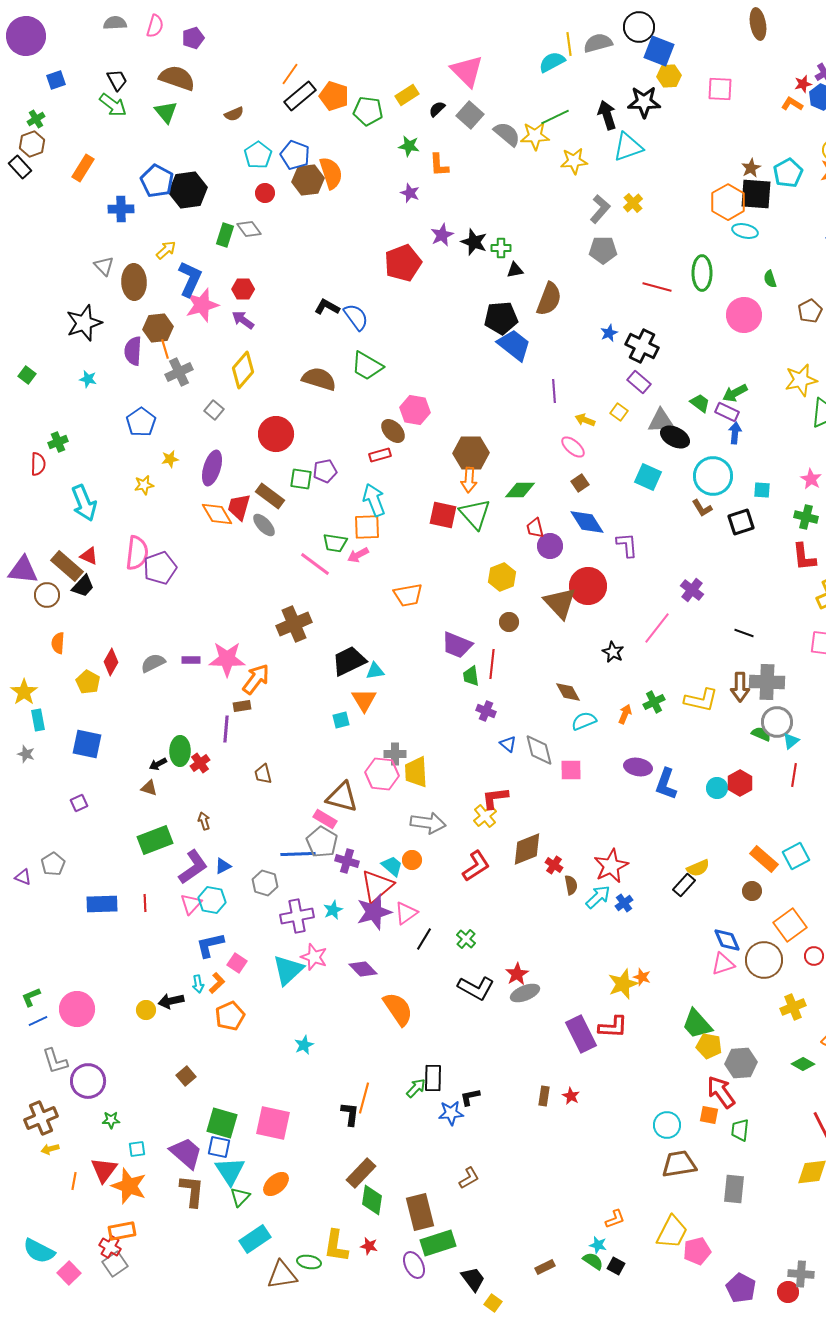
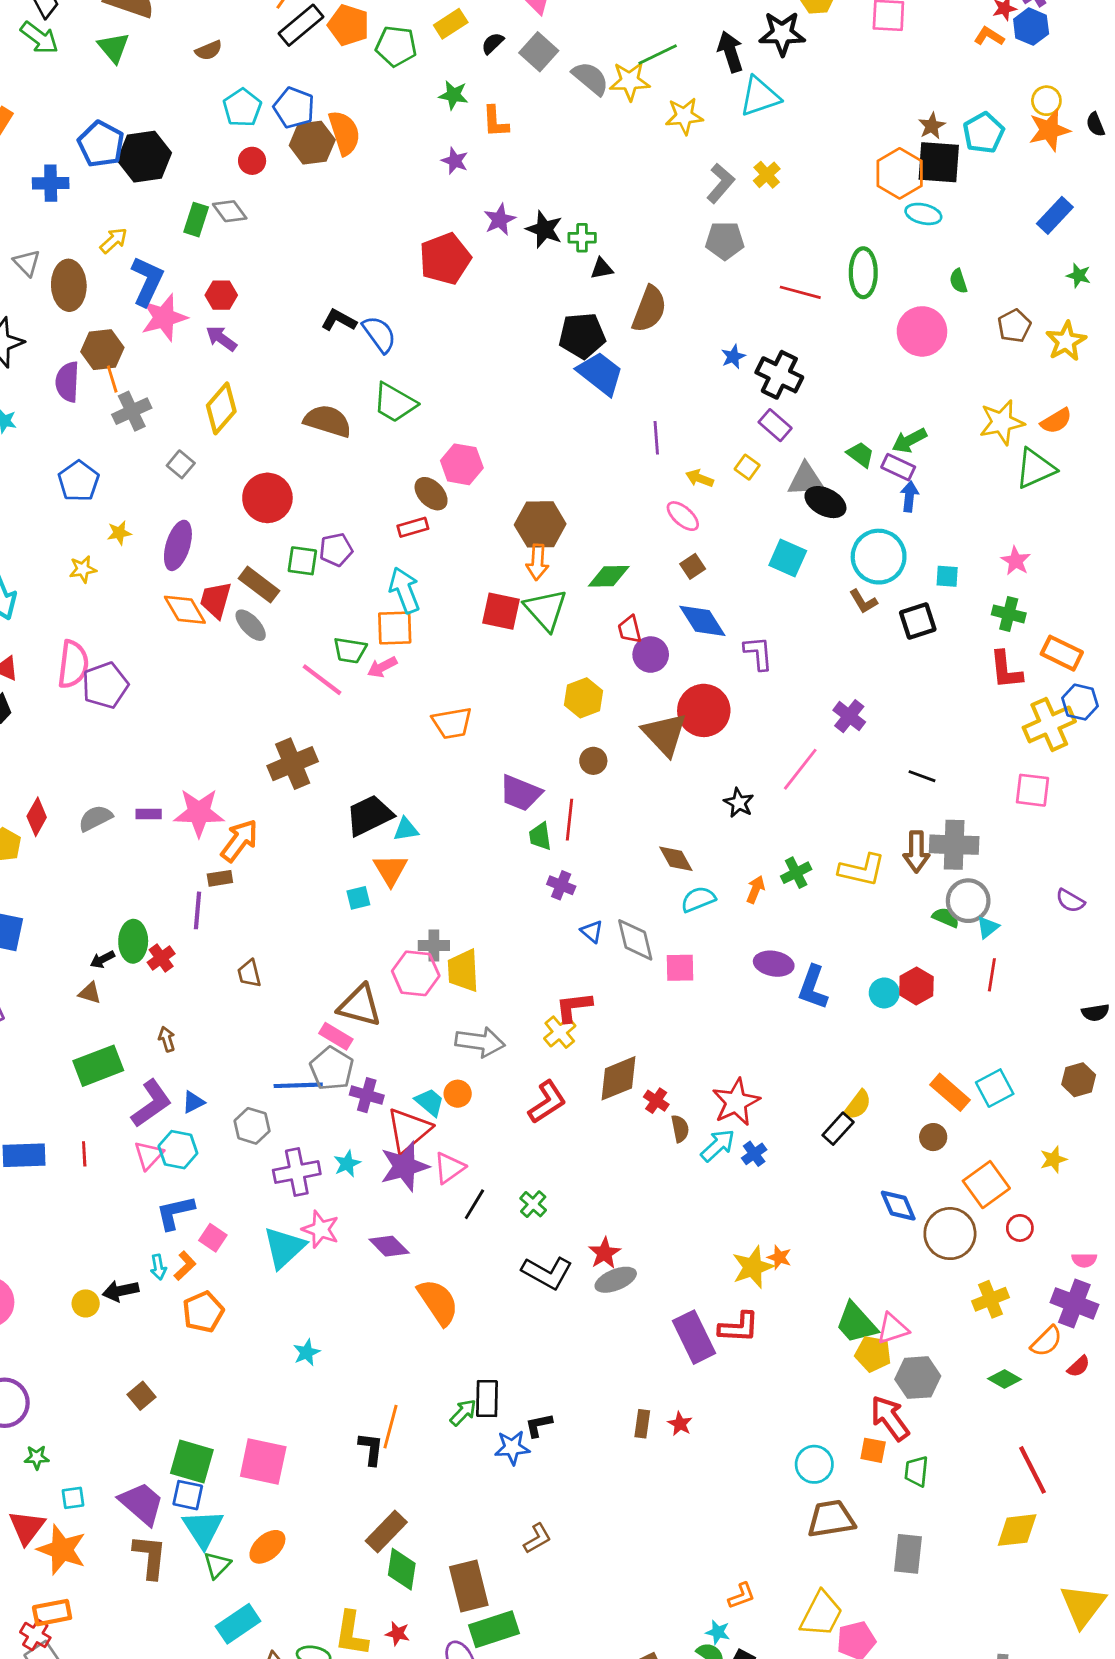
yellow semicircle: (698, 868) -> (858, 1105), turned -30
pink triangle: (723, 964) -> (893, 1329), moved

